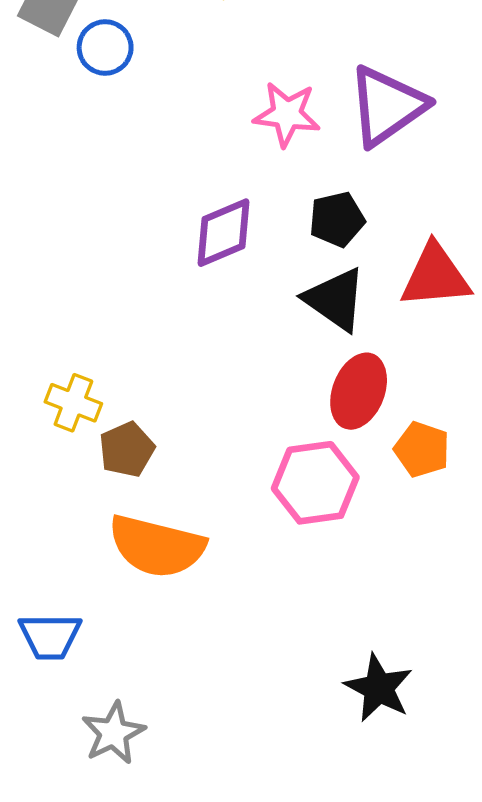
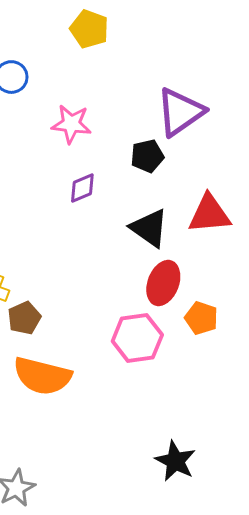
pink star: (287, 114) -> (71, 124), moved
black pentagon: (337, 219) -> (147, 156), moved
purple diamond: (223, 233) -> (82, 188), size x0.7

